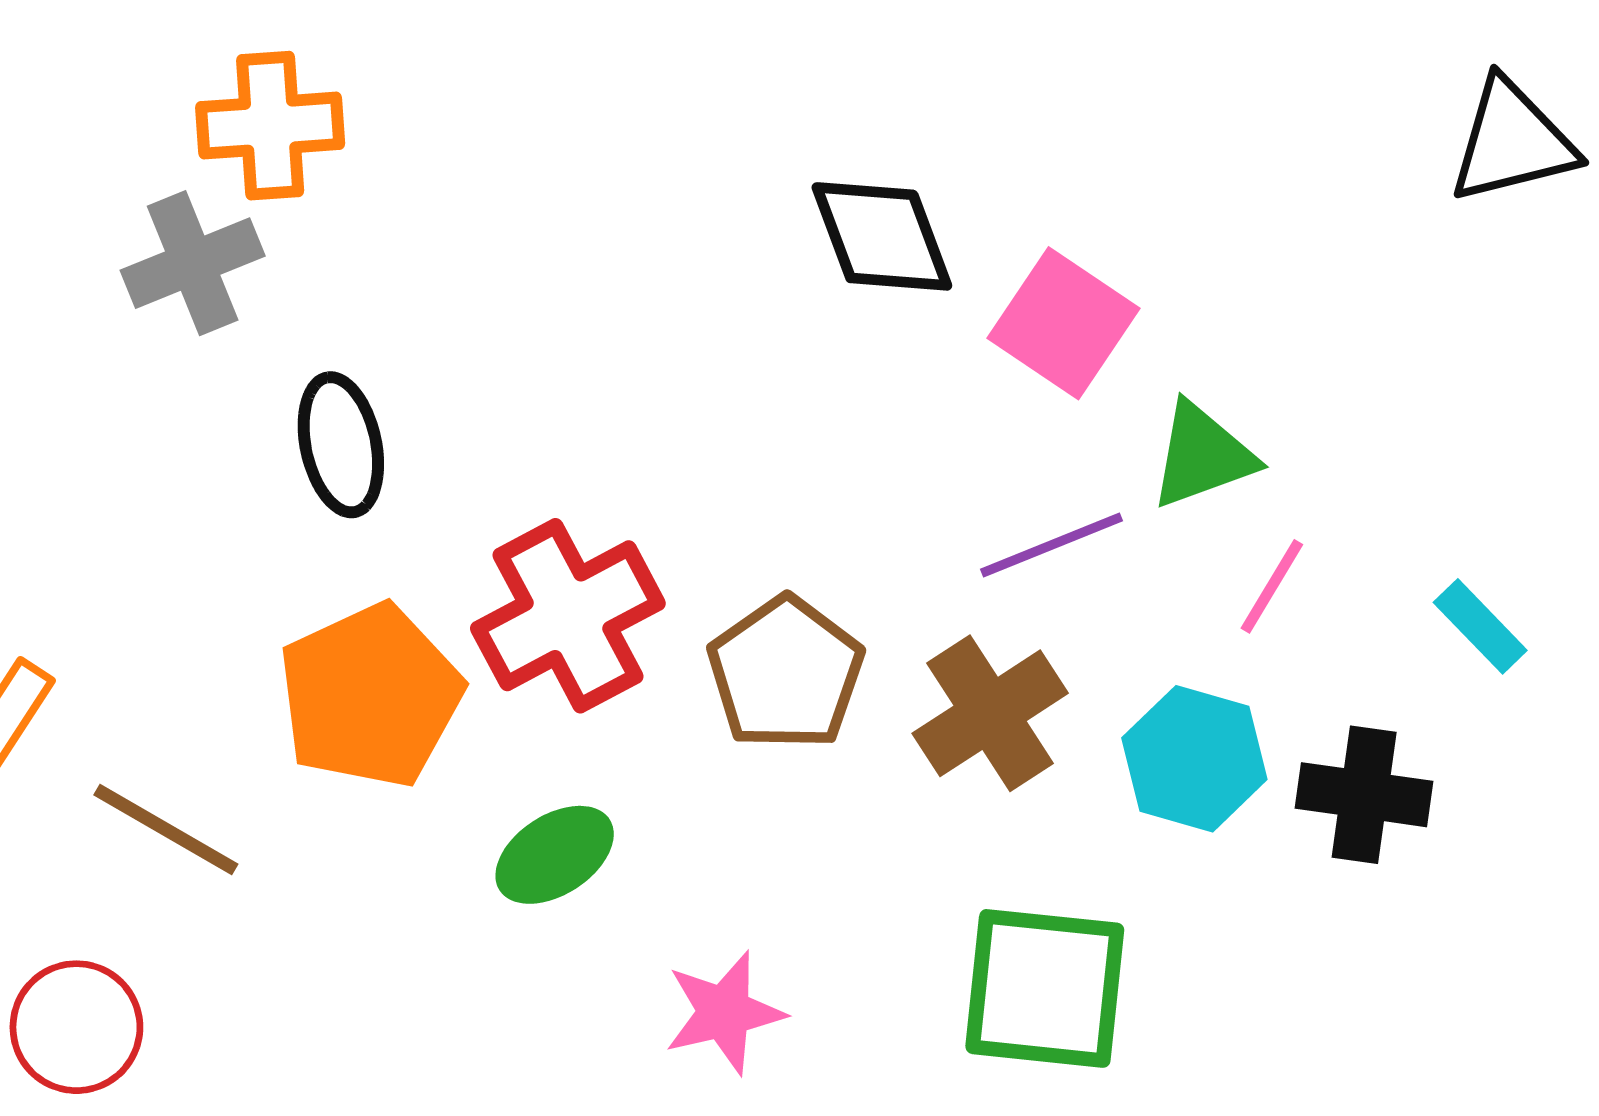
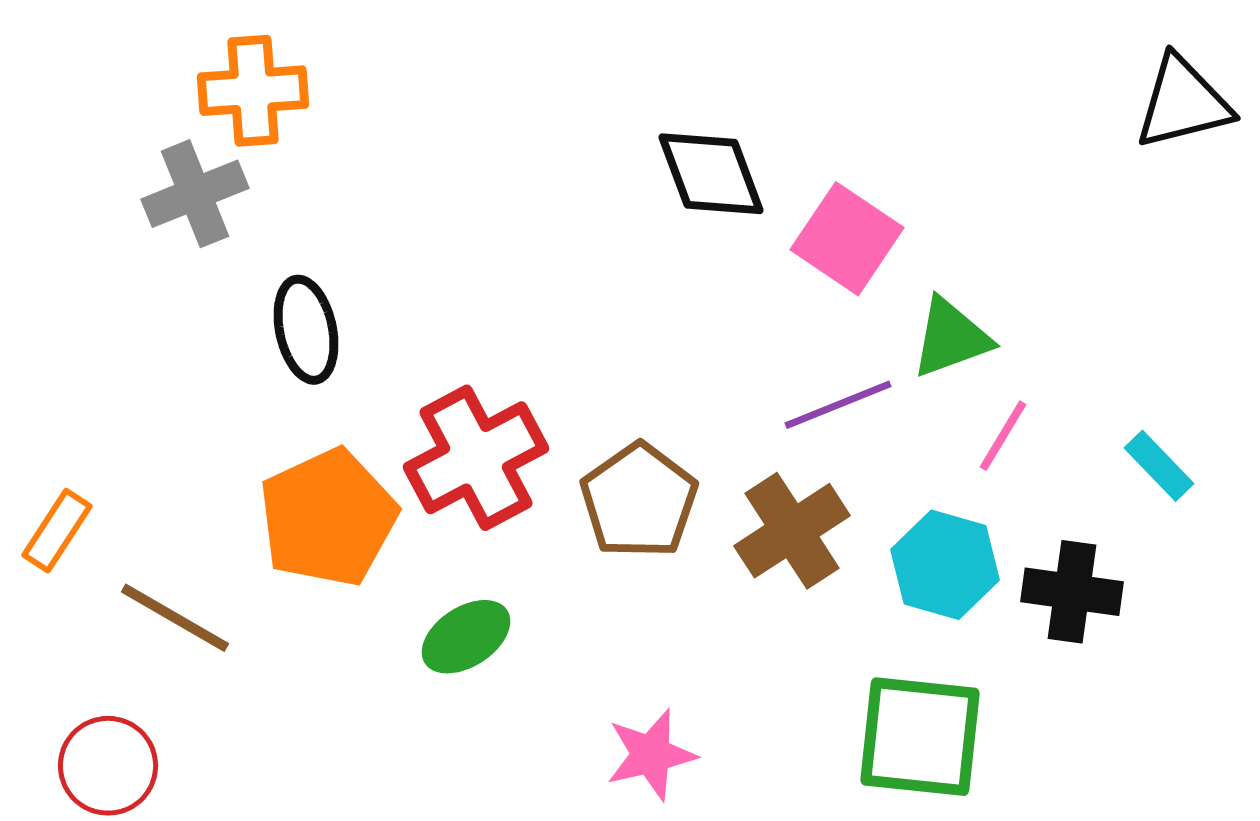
green square: (1045, 988) -> (920, 737), moved
pink star: (724, 1012) -> (651, 755), moved

